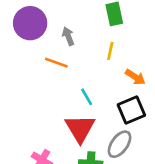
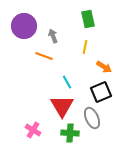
gray ellipse: (120, 144) -> (92, 118), turned -60

